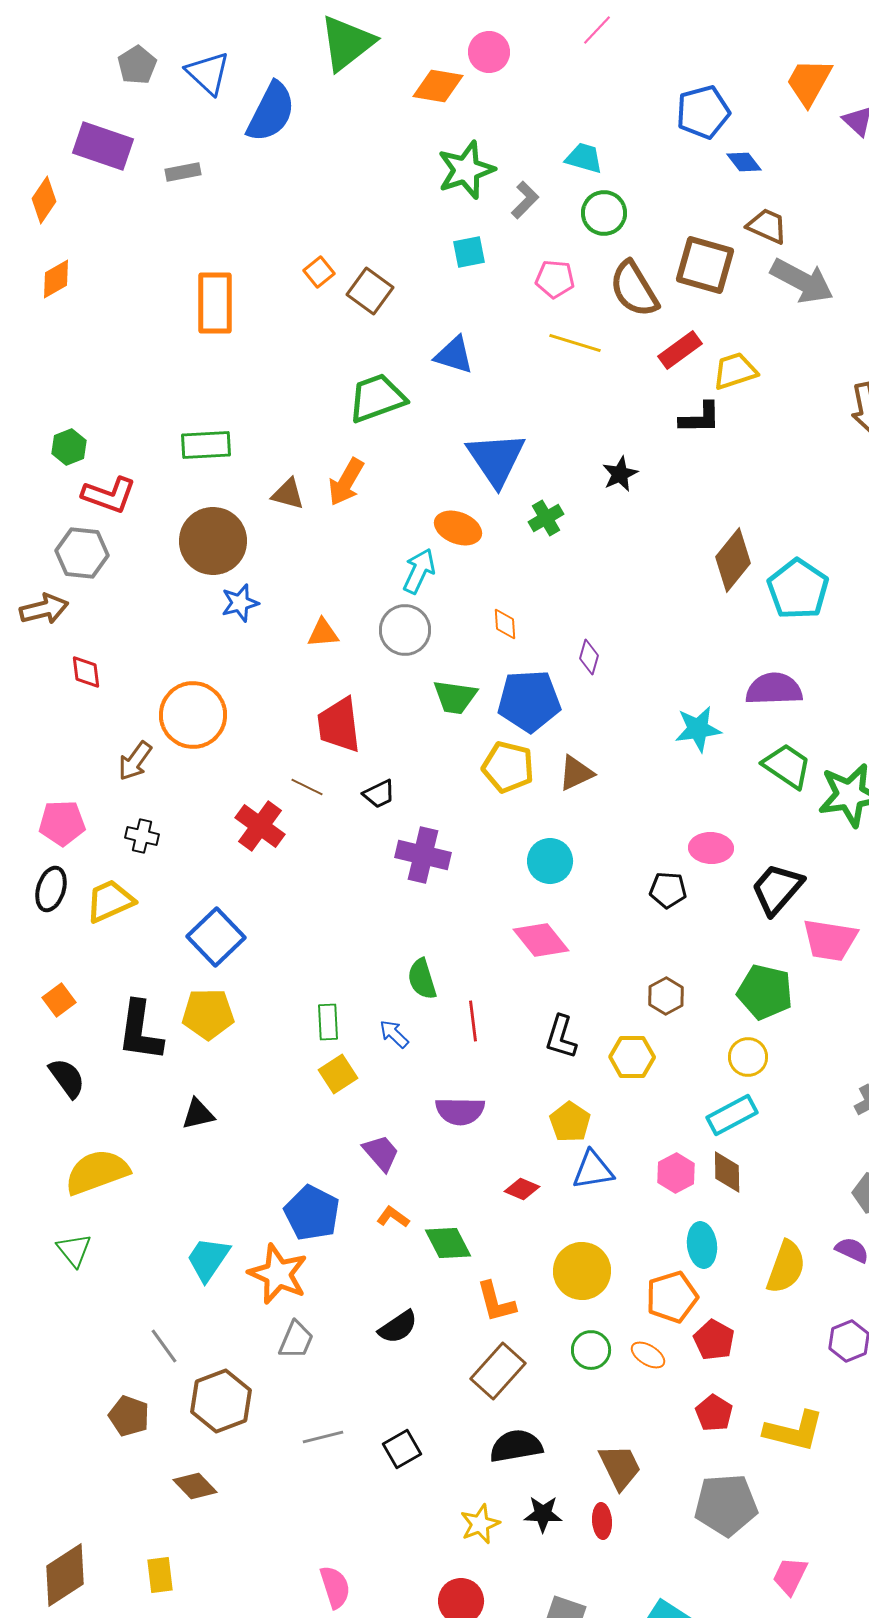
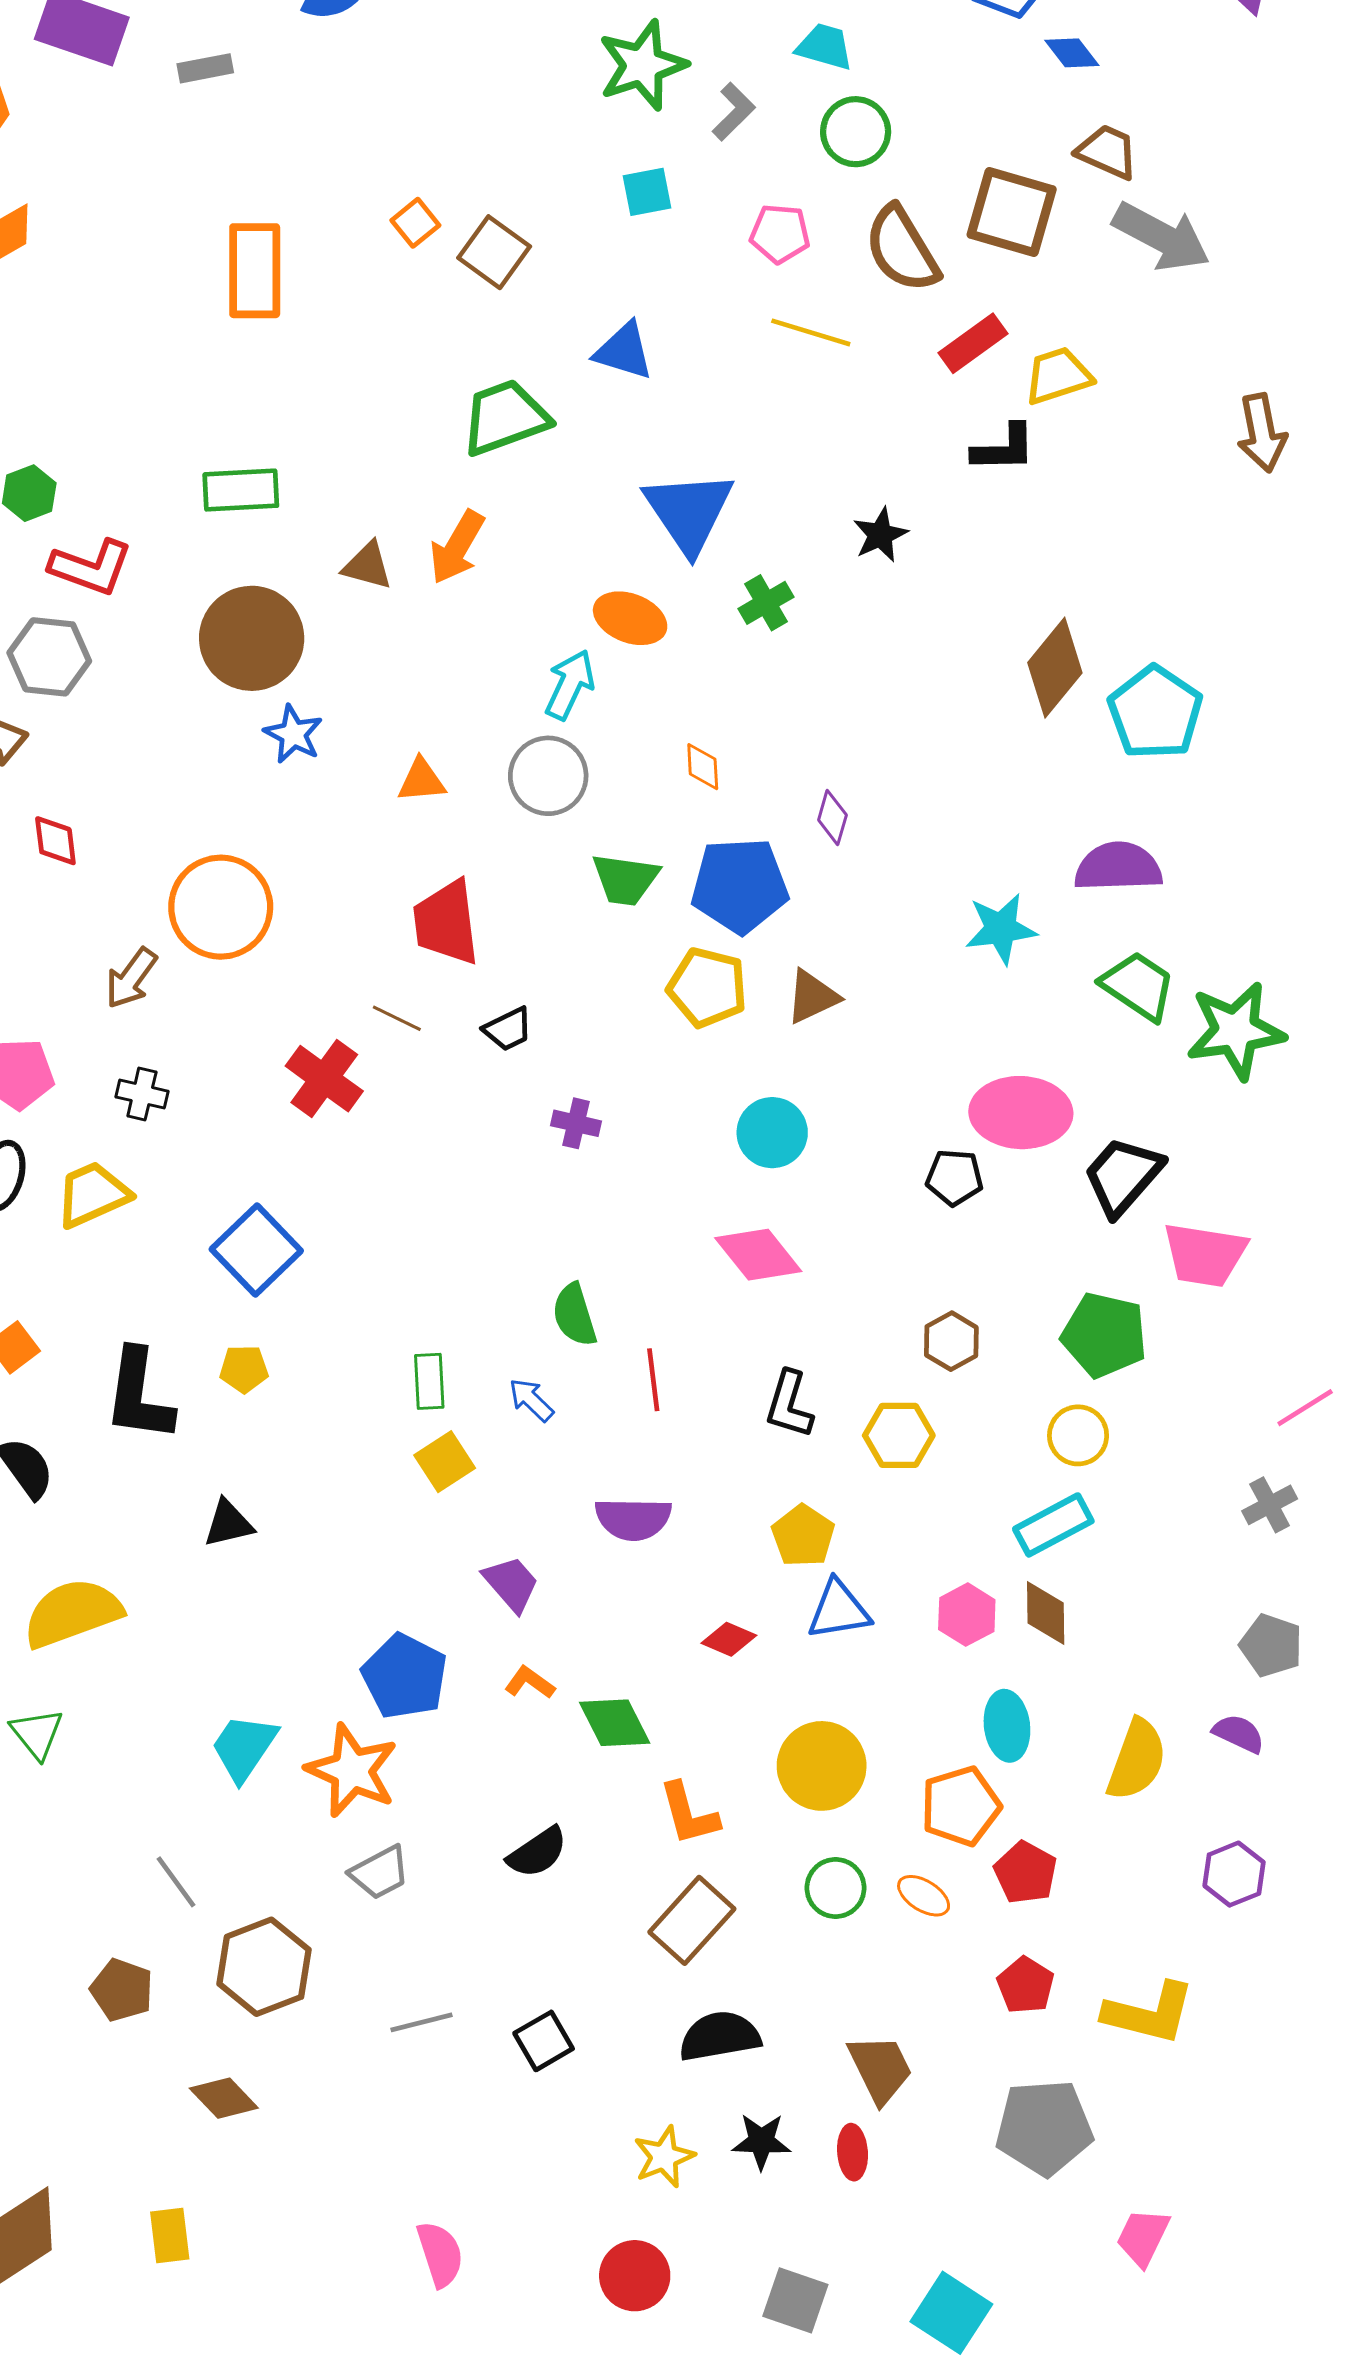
blue star: (240, 603) -> (293, 734), turned -30
pink ellipse: (711, 848) -> (1021, 1113), size x1.5
purple cross: (423, 855) -> (576, 1123), size x0.6
yellow pentagon: (208, 1014) -> (244, 1369), size x0.6
gray trapezoid: (296, 1340) -> (380, 1873), turned 39

